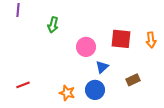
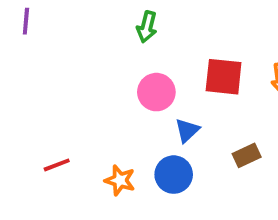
green arrow: (53, 25) -> (147, 27), moved
red line: (23, 85) -> (57, 165), moved

